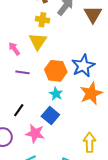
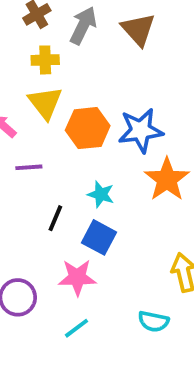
blue star: (83, 66) -> (141, 130), turned 30
orange hexagon: (56, 71) -> (88, 128), moved
black line: (19, 110) -> (55, 218), moved

